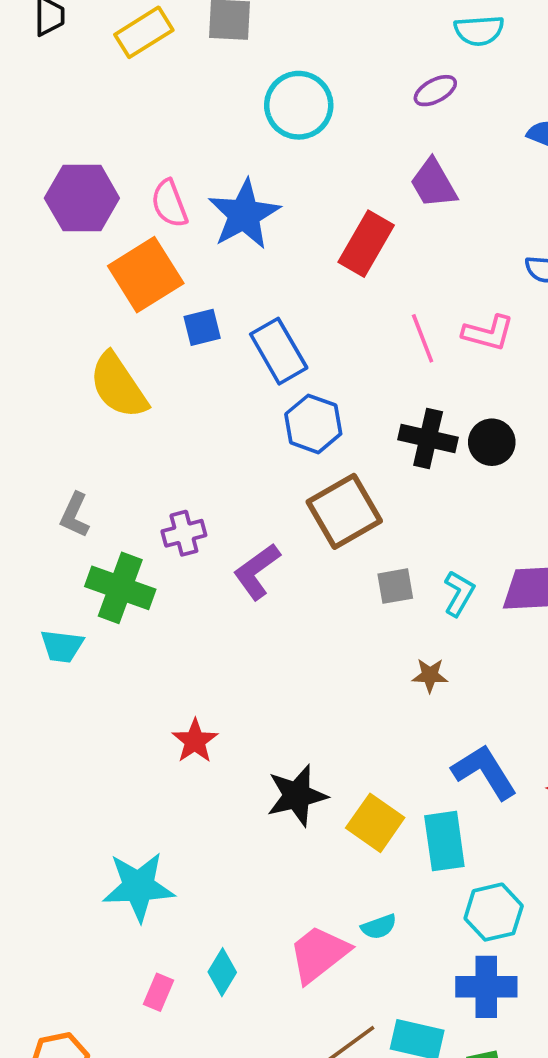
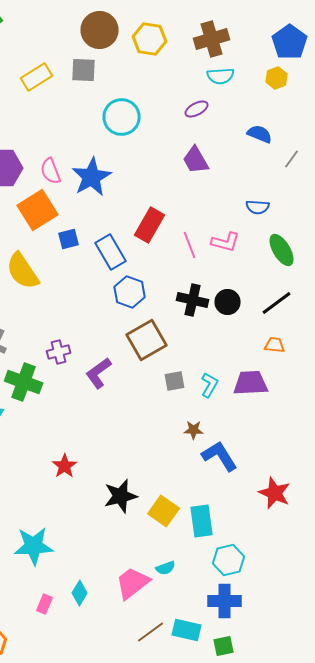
red rectangle: (366, 244) -> (150, 225), moved
blue L-shape: (485, 772) -> (220, 456), moved

